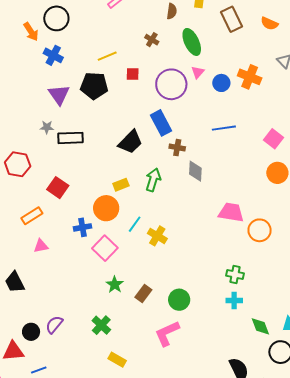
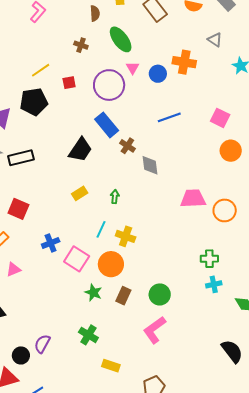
brown cross: (177, 148) -> (127, 146), turned 35
green arrow: (153, 180) -> (115, 197), moved, size x0.6
orange circle: (106, 208) -> (111, 264), moved

